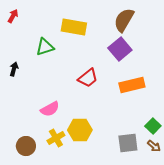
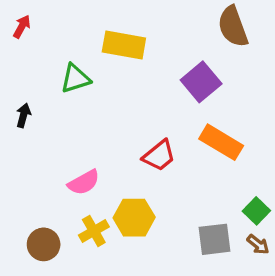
brown semicircle: (124, 20) -> (233, 27), moved, turned -50
red trapezoid: (88, 78) -> (159, 156), moved
orange rectangle: (132, 85) -> (221, 142), turned 45

